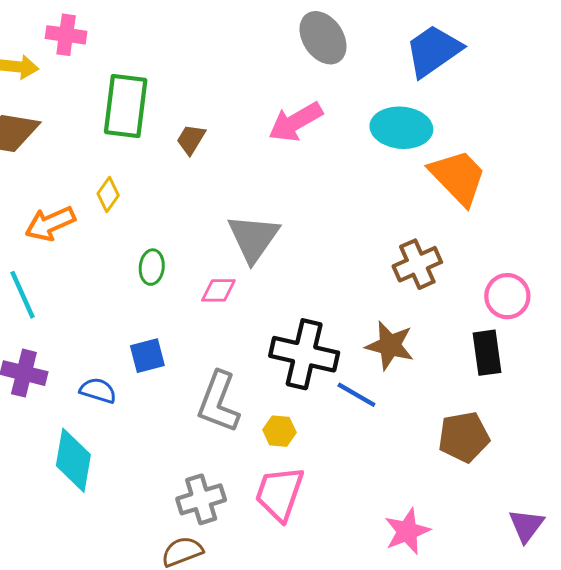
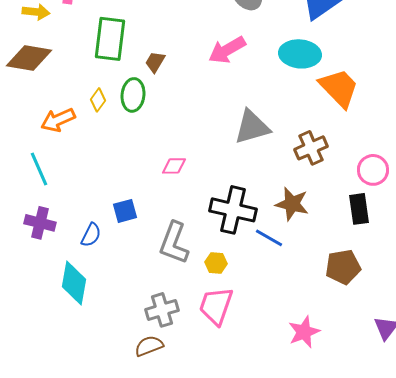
gray triangle: (253, 238) -> (252, 127), moved, turned 39
green ellipse: (152, 267) -> (133, 95), moved, size x1.4
blue semicircle: (98, 390) -> (91, 235), turned 100

